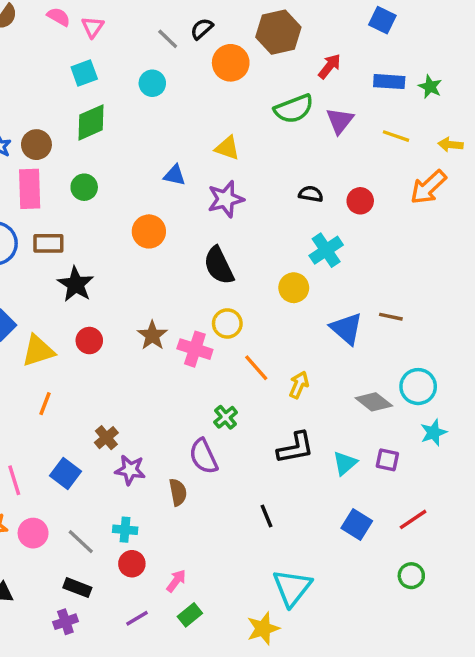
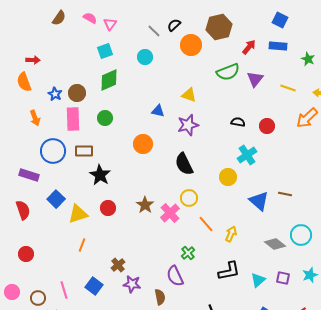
blue rectangle: (389, 82) -> (278, 46), moved
pink cross: (195, 349) -> (170, 213), turned 30
cyan star: (433, 433) -> (310, 275), moved

